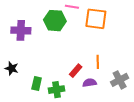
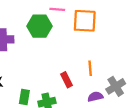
red rectangle: (76, 71) -> (66, 80), turned -64
purple semicircle: (90, 83) -> (95, 97), moved

